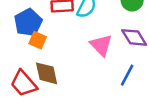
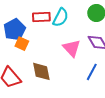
brown diamond: (47, 73) -> (41, 71), moved

